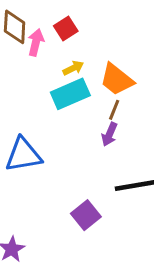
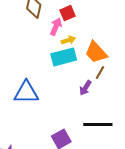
pink arrow: (36, 42) -> (56, 27), moved
brown line: (114, 110) -> (100, 72), moved

